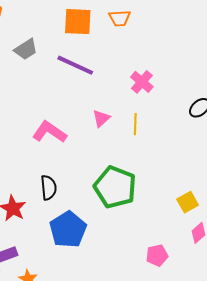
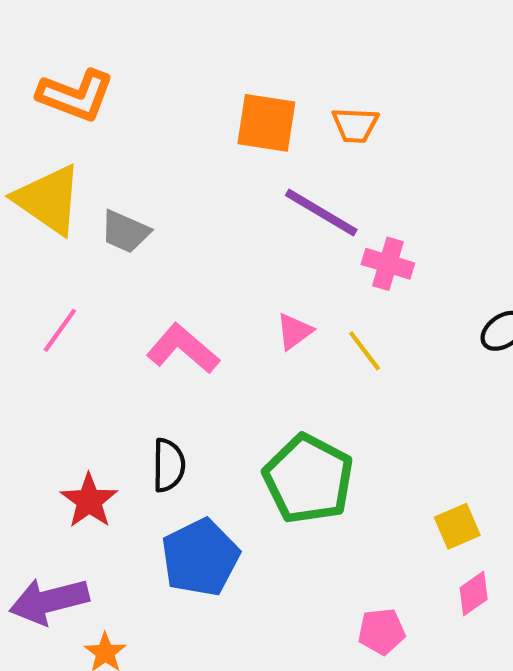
gray trapezoid: (26, 49) -> (125, 232), moved, turned 50
purple line: (75, 65) -> (321, 212), moved
pink cross: (142, 82) -> (388, 264), turned -30
yellow line: (135, 124) -> (365, 351), turned -45

